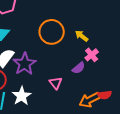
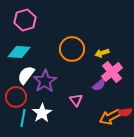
yellow arrow: (82, 36) -> (102, 53), turned -56
pink cross: (92, 55) -> (112, 72), size x1.5

